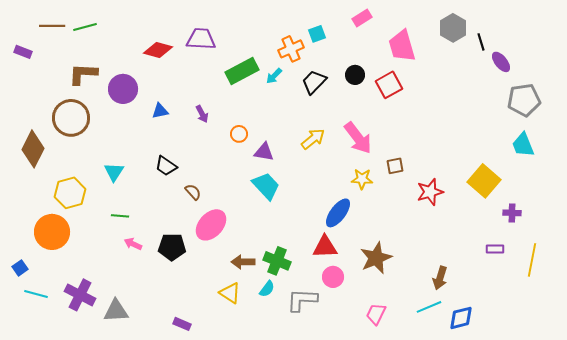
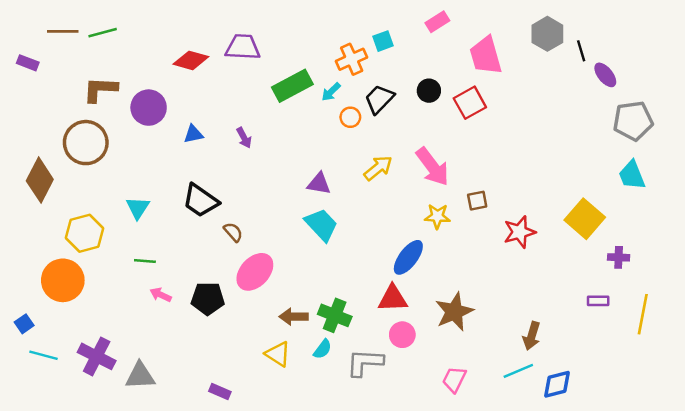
orange circle: (239, 134) -> (350, 117), moved
black trapezoid: (166, 166) -> (201, 201), size x1.4

